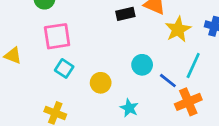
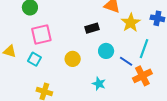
black rectangle: (125, 14) -> (92, 28), moved
cyan square: (64, 68) -> (34, 59), moved
yellow circle: (101, 83) -> (73, 59), moved

